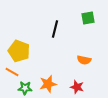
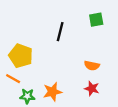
red star: (77, 87) -> (92, 88), moved

